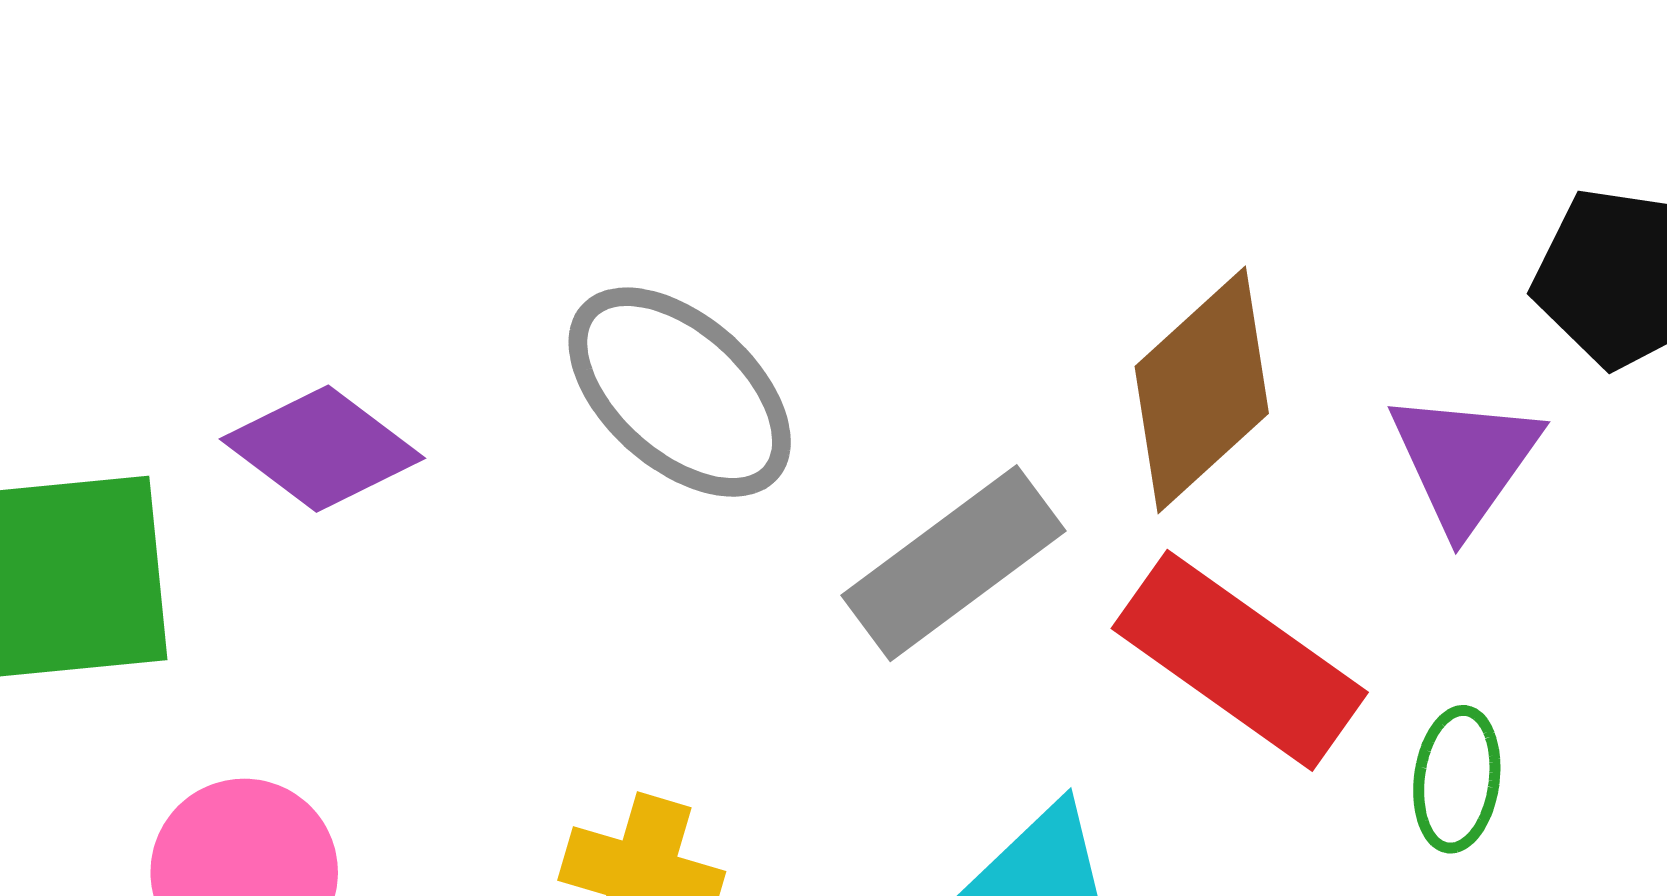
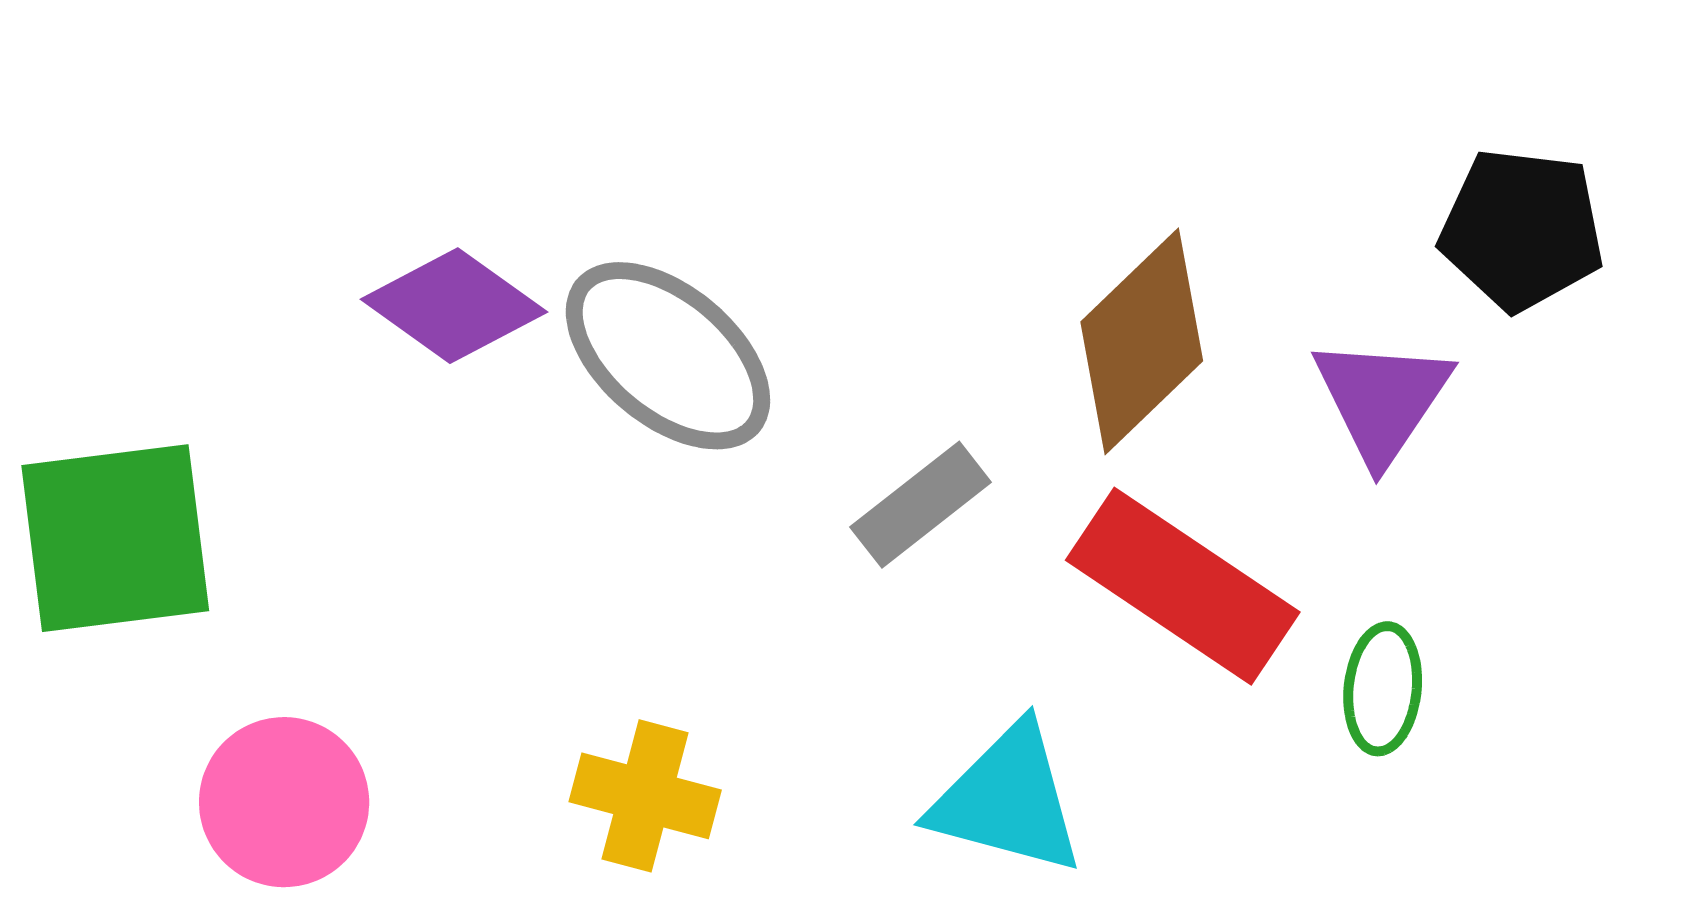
purple diamond: (322, 449) -> (454, 306), moved
gray rectangle: (953, 563) -> (921, 505), size x0.7

